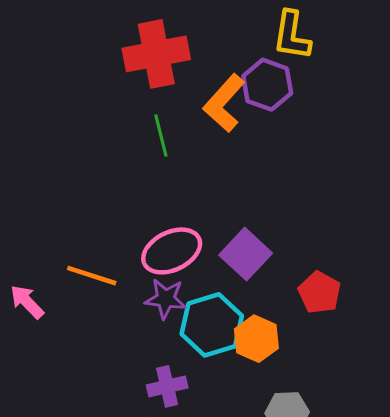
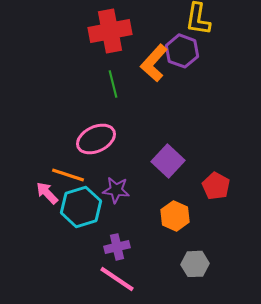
pink ellipse: (172, 251) -> (96, 139), moved
pink arrow: (27, 302) -> (47, 193), moved
cyan hexagon: (212, 325) -> (81, 207), moved

